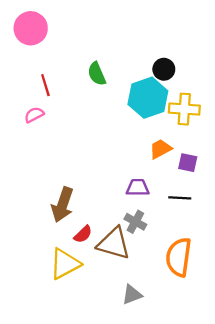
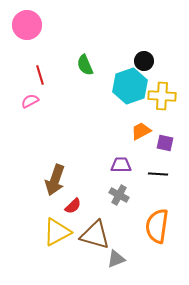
brown triangle: (114, 243) -> (95, 235), moved

